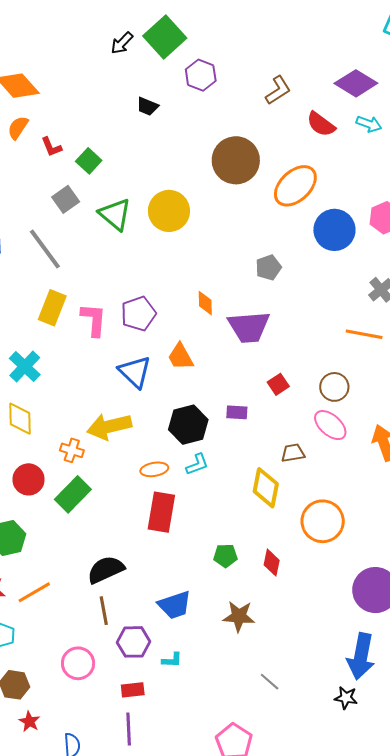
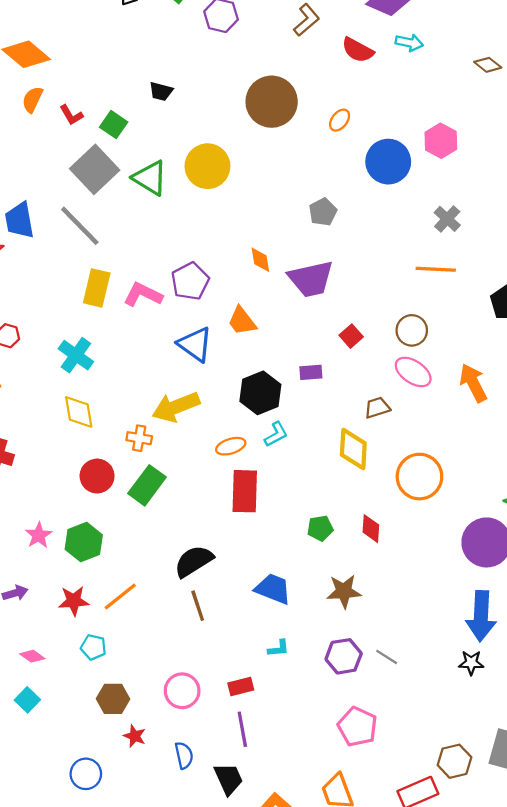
black trapezoid: (147, 106) -> (161, 91), moved
orange ellipse: (295, 186) -> (340, 120), size x0.5
gray square: (66, 199) -> (95, 169), size x1.6
pink L-shape: (94, 320) -> (143, 295), turned -60
blue trapezoid: (175, 605) -> (273, 589), turned -132
purple hexagon: (134, 642) -> (344, 656), moved
pink circle: (78, 663) -> (182, 691), moved

